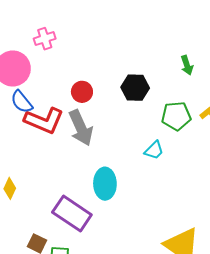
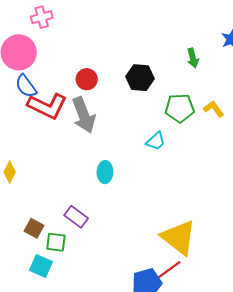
pink cross: (45, 39) -> (42, 17), moved
cyan ellipse: (105, 184) -> (105, 172), size x0.7
purple rectangle: (72, 214) -> (76, 217), moved, size x0.6

